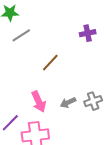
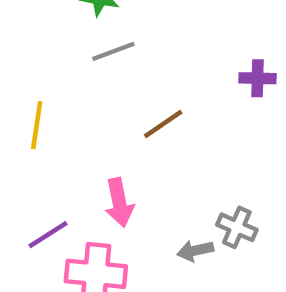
gray cross: (93, 101) -> (237, 227), turned 30
gray arrow: (68, 103) -> (195, 251), moved

